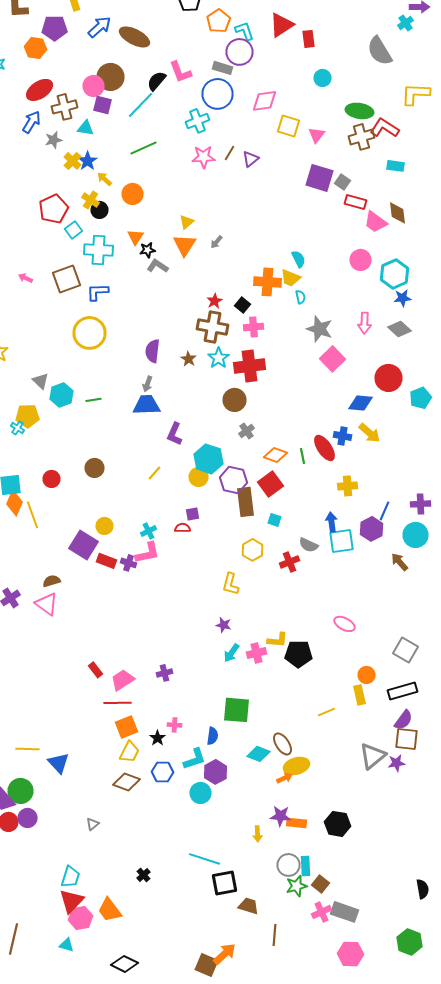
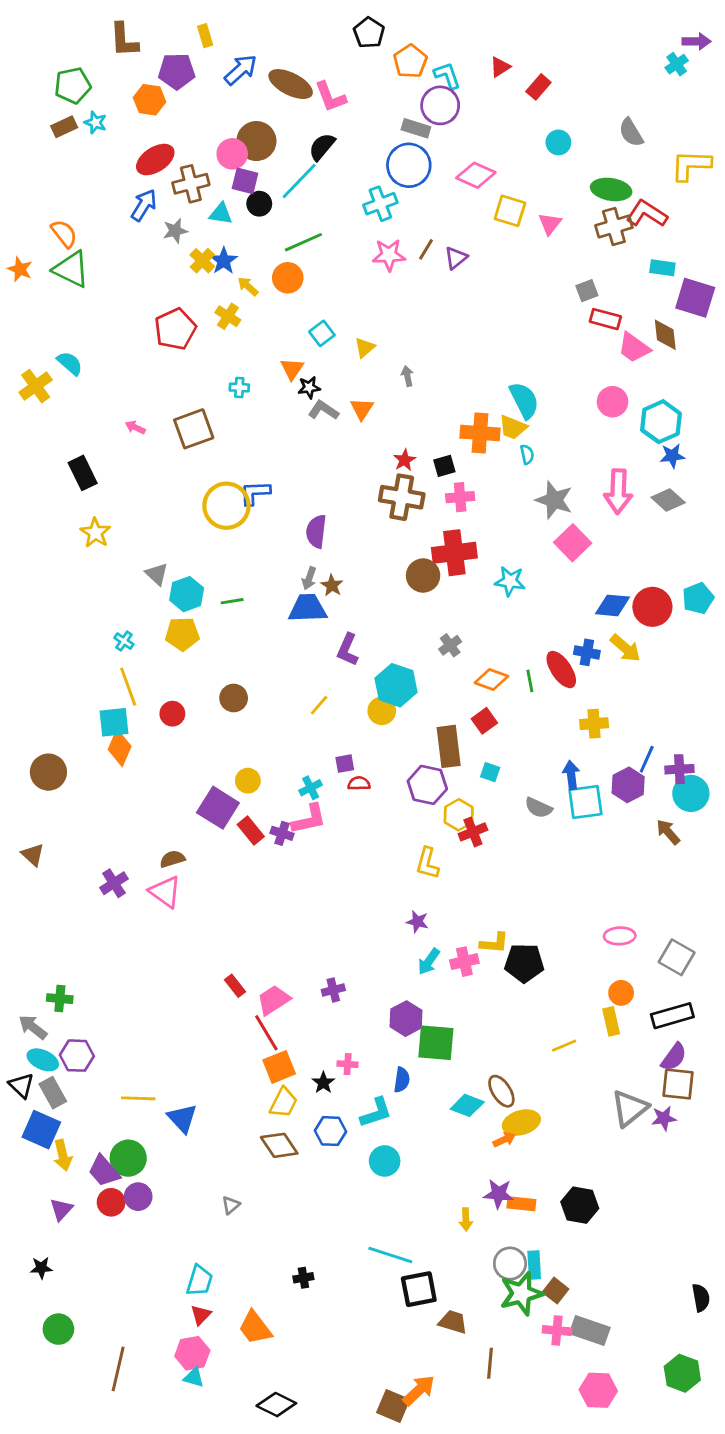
red triangle: (282, 25) -> (500, 67), size x0.6
red rectangle: (308, 39) -> (538, 87), turned 48
gray semicircle: (380, 51) -> (631, 132), moved, size x0.7
pink L-shape: (180, 72) -> (330, 97), moved
pink diamond: (264, 101) -> (476, 175), turned 32
purple square: (320, 178) -> (695, 298), moved
gray square: (342, 182) -> (587, 291), turned 35
orange circle: (132, 194) -> (288, 278), moved
black circle: (100, 210) -> (259, 204), moved
cyan square: (74, 230) -> (322, 333), moved
gray arrow: (216, 242) -> (407, 376), turned 128
orange triangle: (184, 245) -> (362, 409), moved, size x0.7
cyan cross: (98, 250) -> (239, 387), size x0.5
cyan semicircle: (298, 259) -> (524, 400), size x1.5
blue L-shape: (98, 292) -> (255, 493), moved
black square: (242, 305) -> (444, 466), turned 35
pink arrow: (364, 323) -> (618, 491), size x1.4
cyan star: (218, 358) -> (510, 581), moved, turned -30
brown star: (188, 359) -> (332, 585), moved
red circle: (388, 378) -> (652, 607), moved
brown circle: (234, 400) -> (423, 576), moved
yellow pentagon: (28, 416) -> (182, 634), moved
purple hexagon: (234, 480) -> (427, 785), moved
red square: (270, 484) -> (484, 721), size x0.7
purple cross: (420, 504) -> (679, 769), moved
purple square: (192, 514) -> (345, 764), moved
yellow line: (32, 515) -> (128, 687), moved
red rectangle: (106, 561) -> (251, 830), turned 30
red cross: (290, 562) -> (473, 832), moved
pink ellipse: (344, 624) -> (620, 936), moved, turned -30
red line: (118, 703) -> (266, 1033), turned 60
purple hexagon: (216, 772) -> (406, 1019), moved
brown diamond: (126, 782) -> (279, 1145), turned 36
black cross: (144, 875) -> (303, 1278), turned 32
green star: (296, 886) -> (521, 1293), size x1.4
red triangle: (72, 901) -> (201, 1315), size x0.6
pink cross: (322, 912) -> (557, 1330), turned 30
pink hexagon: (80, 918) -> (192, 1353), moved

